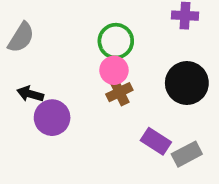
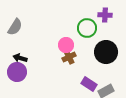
green circle: (116, 41) -> (87, 28), moved
purple circle: (52, 118) -> (17, 72), moved

